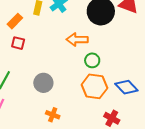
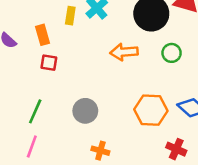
orange rectangle: (15, 21) -> (42, 35), turned -56
green circle: (92, 60) -> (172, 53), moved

